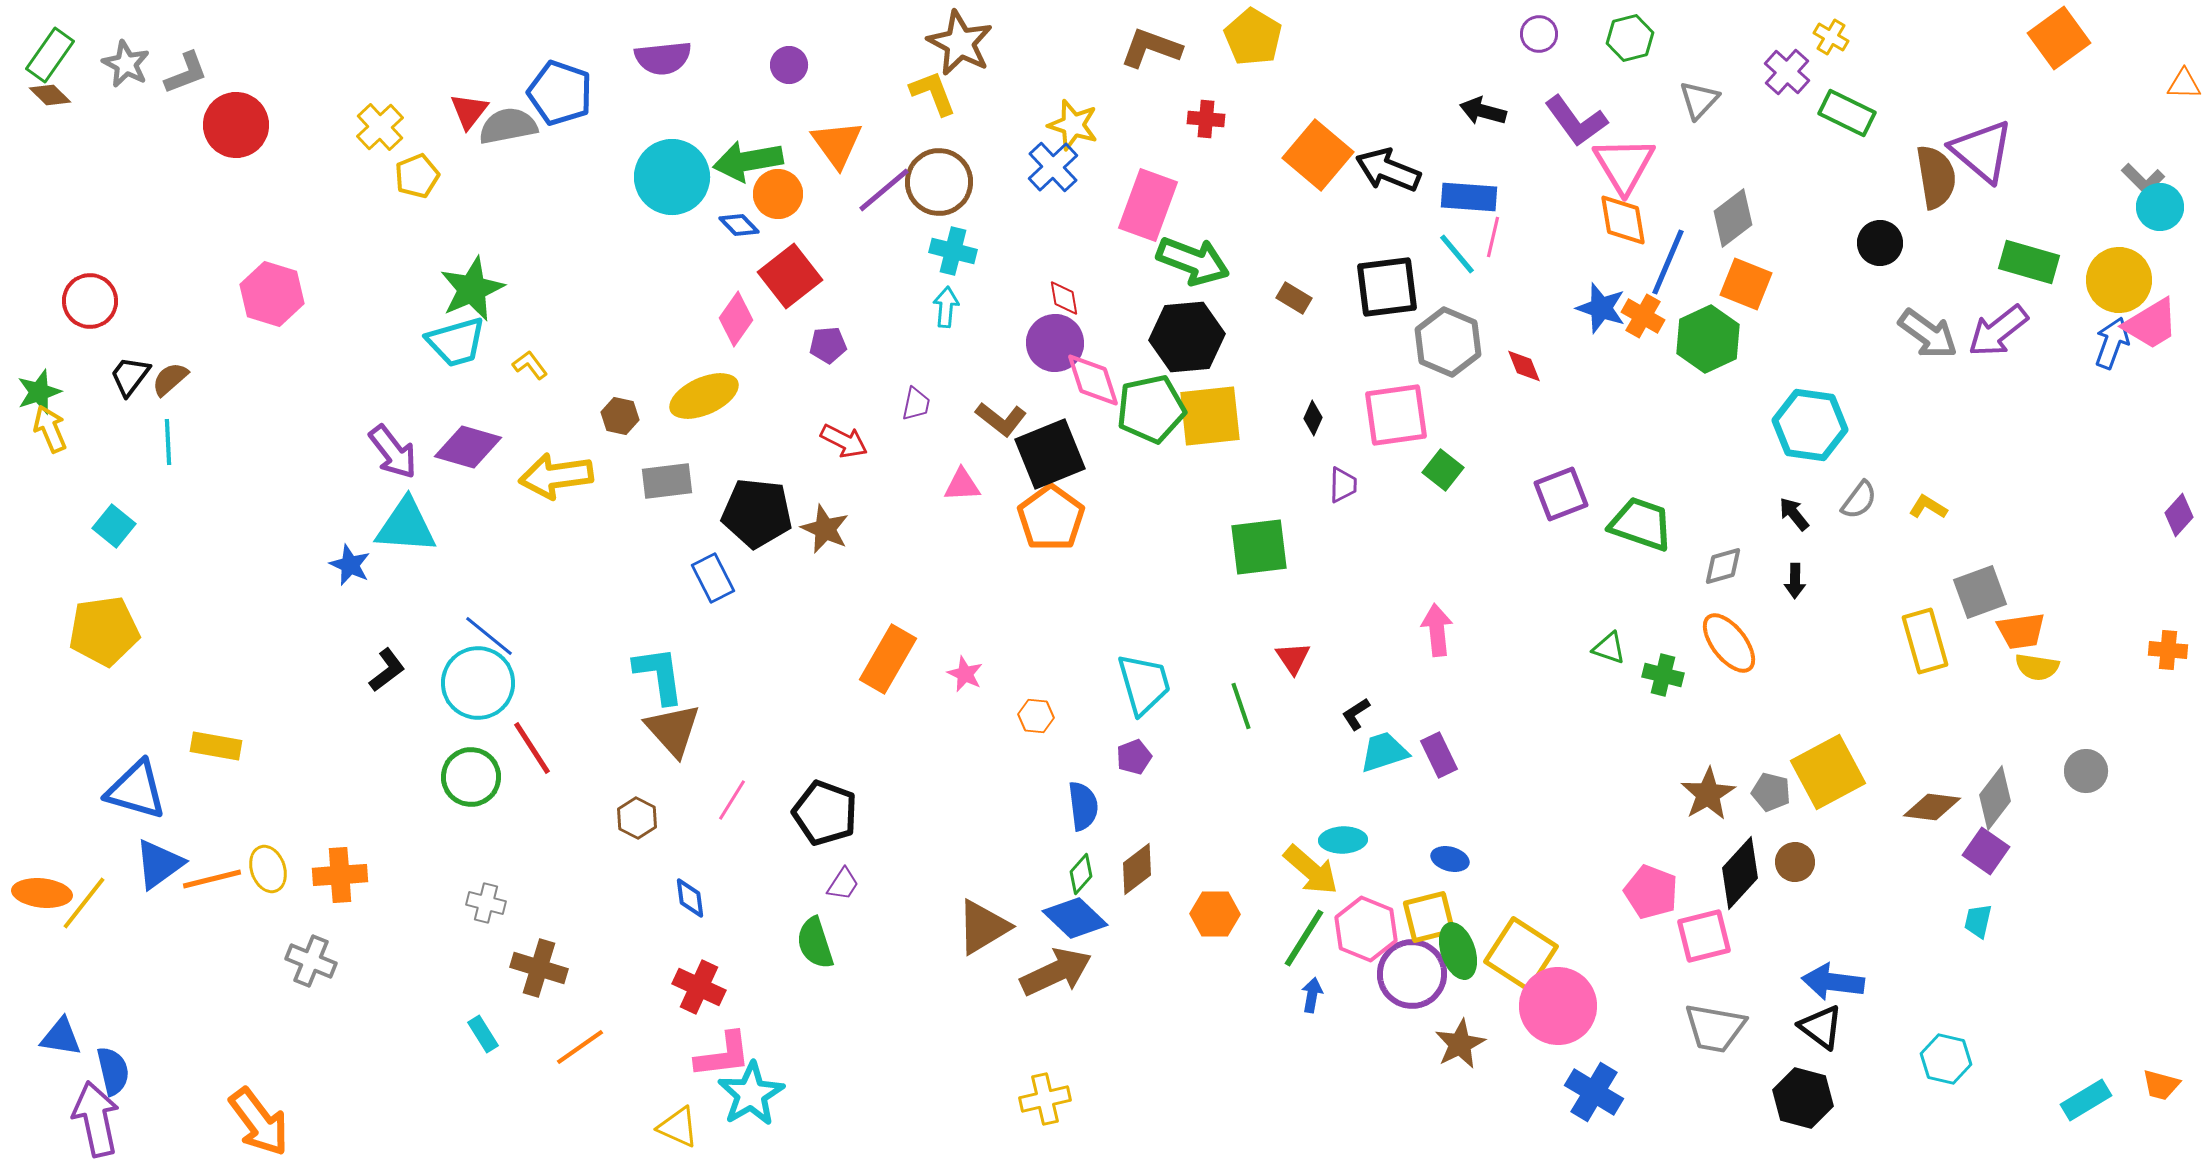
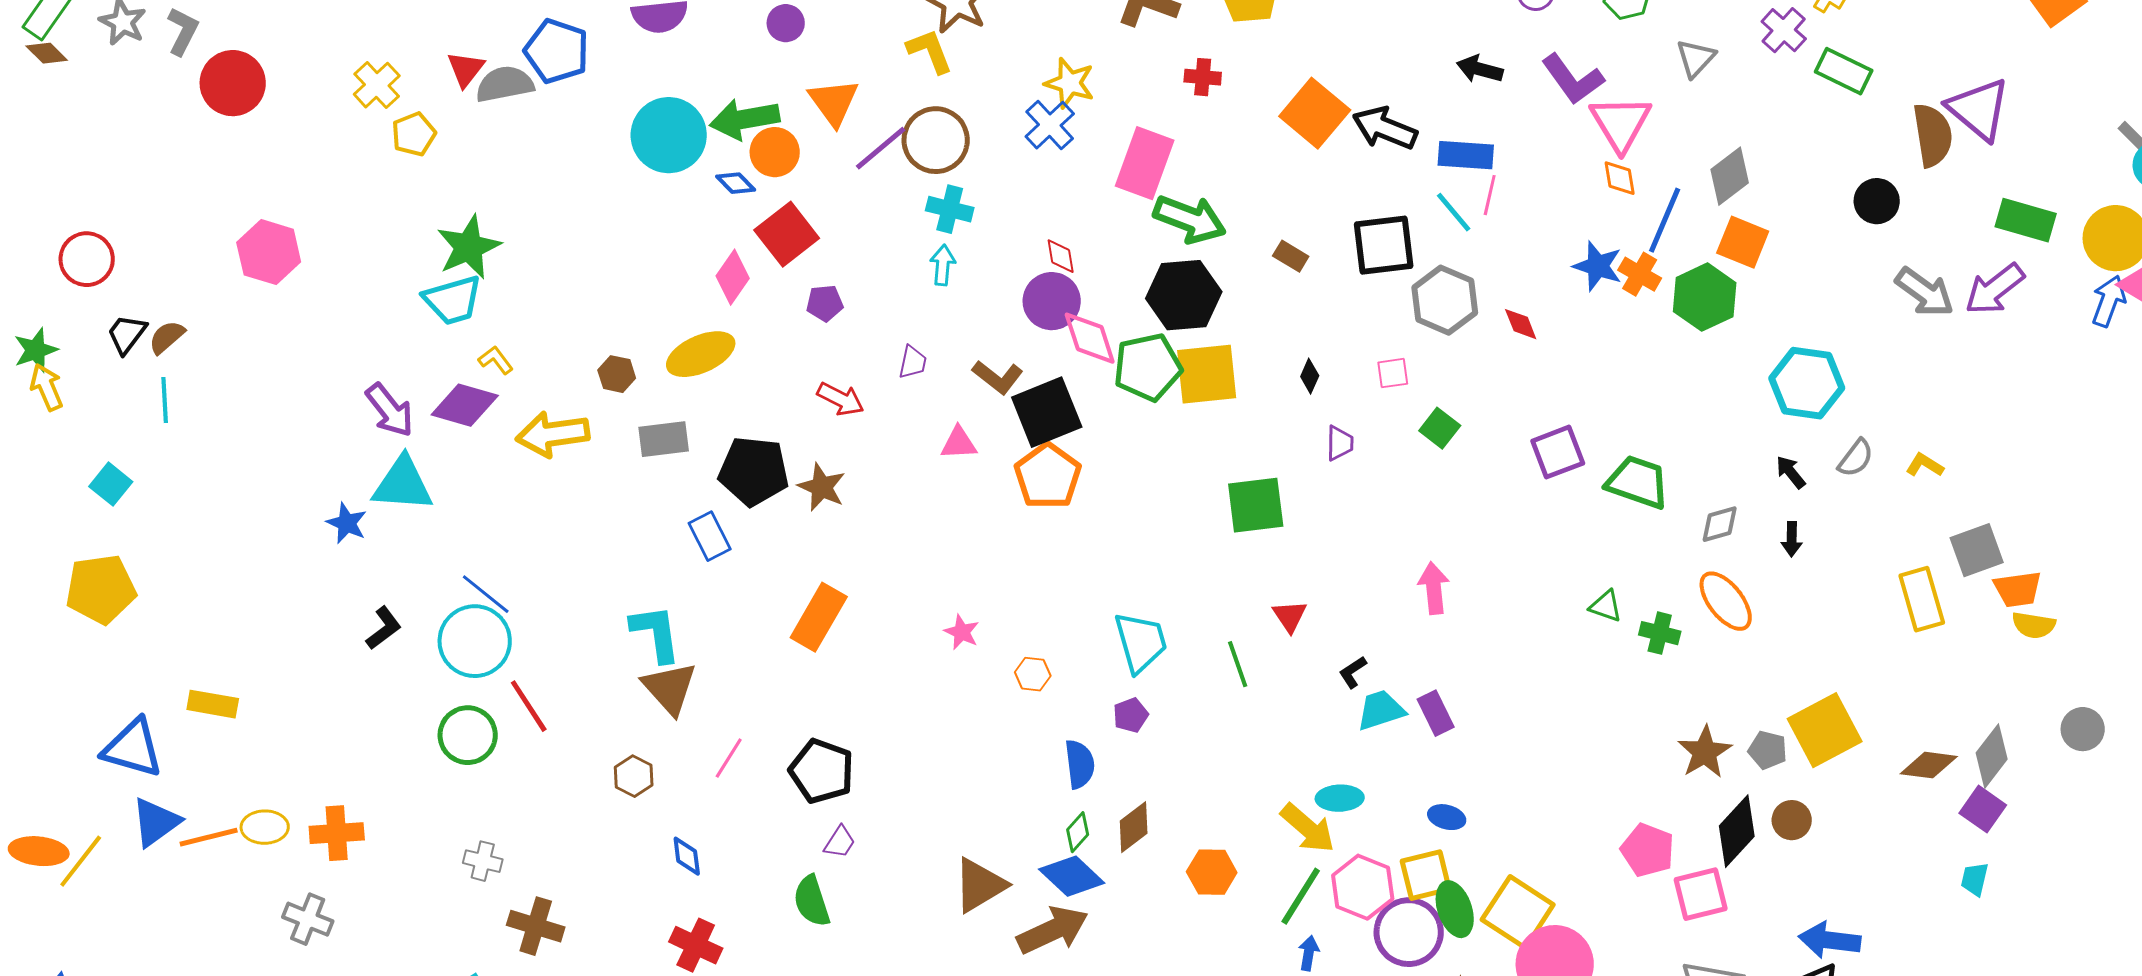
gray L-shape: (186, 73) -> (183, 31), turned -42
orange diamond: (1623, 220) -> (1620, 178), size x0.7
yellow L-shape: (530, 365) -> (496, 360), moved
pink square: (1396, 415) -> (1393, 373), size x0.5
orange rectangle: (888, 659) -> (819, 617), moved
yellow ellipse: (268, 869) -> (265, 827), turned -72

